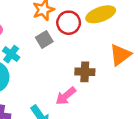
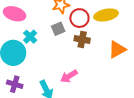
brown cross: (85, 72) -> (82, 39), moved

